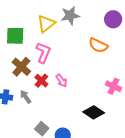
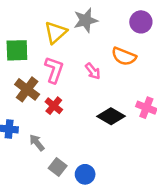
pink arrow: (61, 81) -> (93, 71), moved
gray arrow: (26, 97) -> (37, 143), moved
black diamond: (94, 112) -> (111, 116), moved

